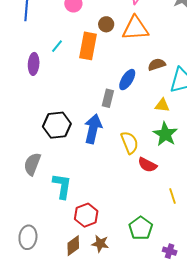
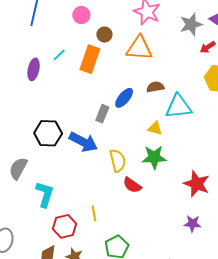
brown circle: (106, 24) -> (104, 35), moved
blue arrow: (93, 129) -> (83, 142), turned 96
green star: (165, 134) -> (154, 157), turned 30
yellow line: (173, 196) -> (94, 213), moved

